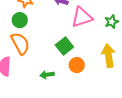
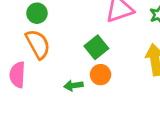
orange circle: (77, 65) -> (101, 75), moved

